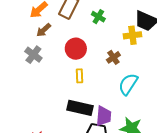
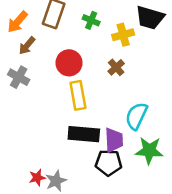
yellow cross: (132, 35) -> (123, 35), moved
yellow rectangle: (80, 76) -> (78, 95), size x1.6
cyan semicircle: (128, 84) -> (136, 116), moved

